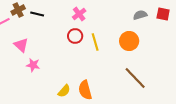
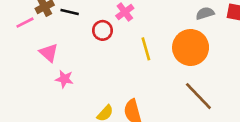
red circle: (75, 36) -> (102, 30), moved
orange circle: (129, 41) -> (191, 47), size x1.4

